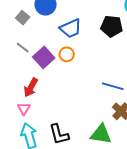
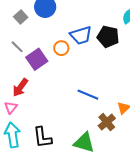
blue trapezoid: (71, 28) -> (81, 35), moved
orange circle: (67, 54) -> (61, 48), moved
blue line: (113, 86) -> (88, 95), moved

